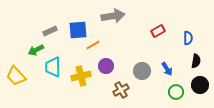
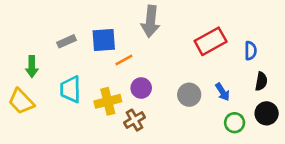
gray arrow: (113, 16) -> (151, 21), turned 105
red rectangle: (158, 31) -> (211, 41), size x1.6
green arrow: (36, 50) -> (32, 67), moved, turned -63
brown cross: (121, 90) -> (134, 120), moved

